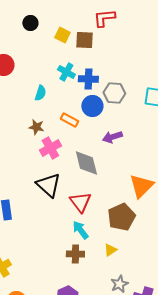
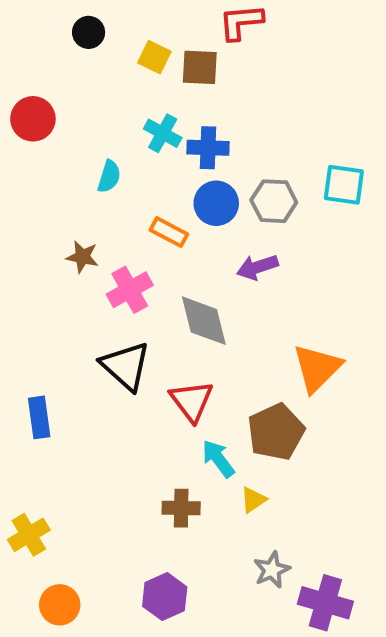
gray hexagon: (114, 93) -> (274, 201), moved
brown star: (36, 127) -> (82, 257), moved
cyan arrow: (80, 230) -> (218, 459), moved

